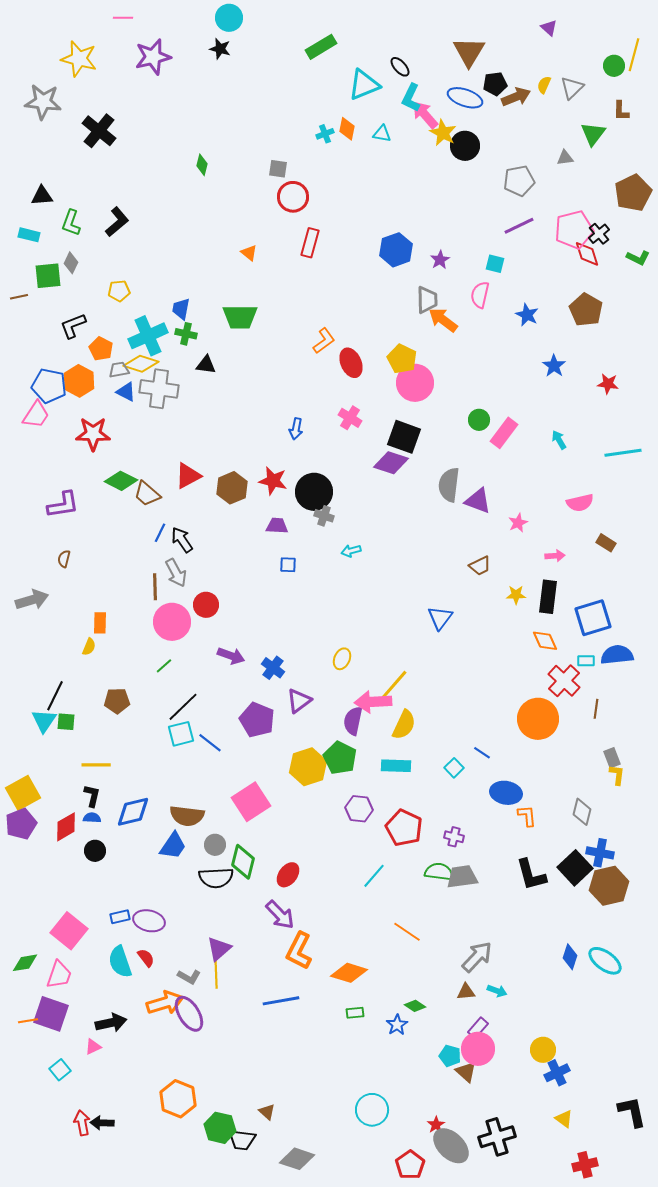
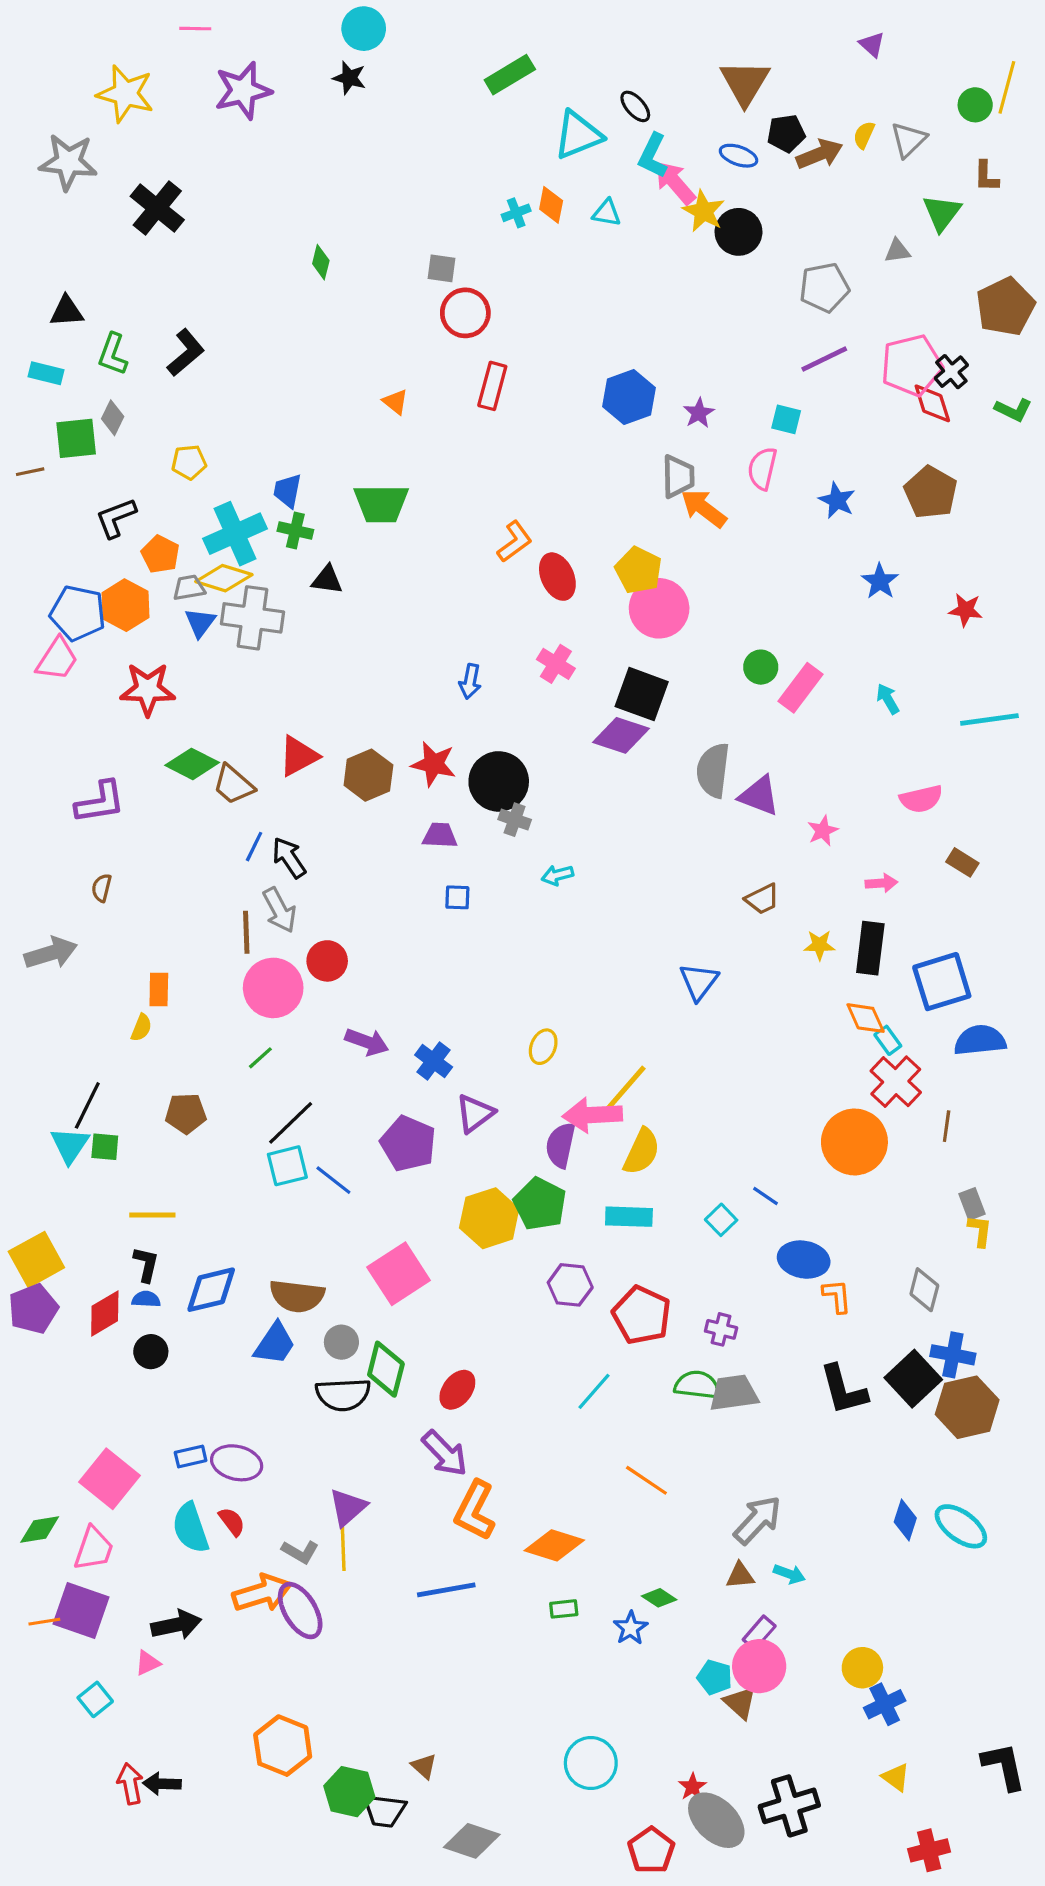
blue ellipse: (465, 98) -> (739, 156), size x0.7
blue triangle: (126, 392) -> (200, 623), turned 40
cyan rectangle: (586, 661) -> (888, 1040), moved, turned 54

